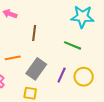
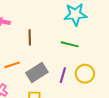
gray rectangle: (36, 69) -> (37, 72), turned 30

